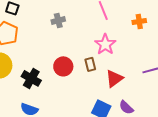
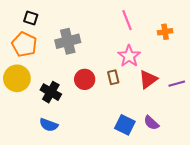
gray cross: (58, 20) -> (68, 41), moved, size x1.6
red triangle: (114, 78) -> (148, 79), moved

